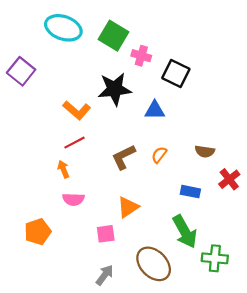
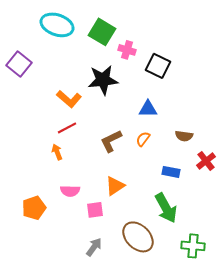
blue triangle: (155, 110) -> (148, 109), moved
pink semicircle: (73, 199) -> (70, 191), moved
green cross: (215, 258) -> (193, 246), moved

